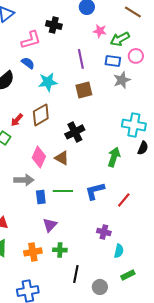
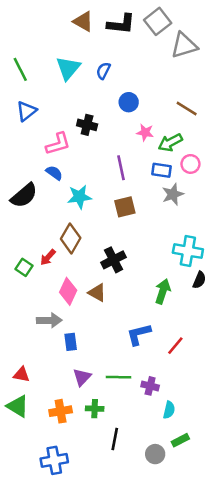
brown diamond: (41, 115) -> (71, 238), turned -30
red arrow: (17, 120) -> (48, 257), moved
green line: (63, 191) -> (119, 377), moved
gray circle: (100, 287) -> (155, 454), moved

